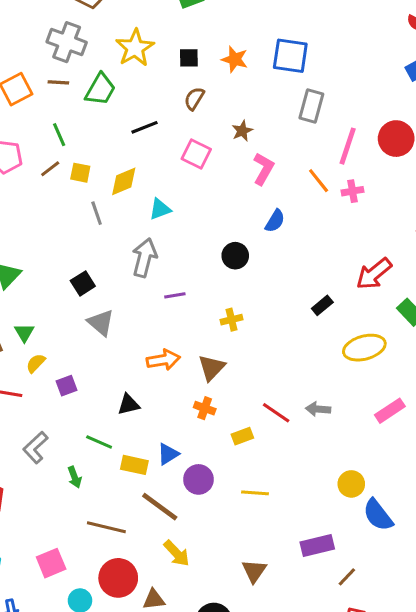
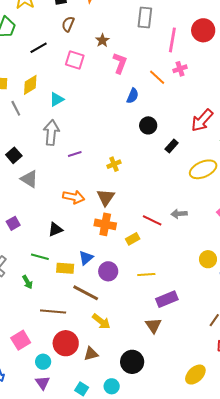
orange line: (319, 181) -> (157, 77), moved
black circle: (235, 256) -> (148, 125), moved
orange arrow: (163, 360) -> (74, 197), turned 30
orange cross: (205, 408) -> (105, 224), size x1.5
purple rectangle: (317, 545) -> (167, 299), moved

